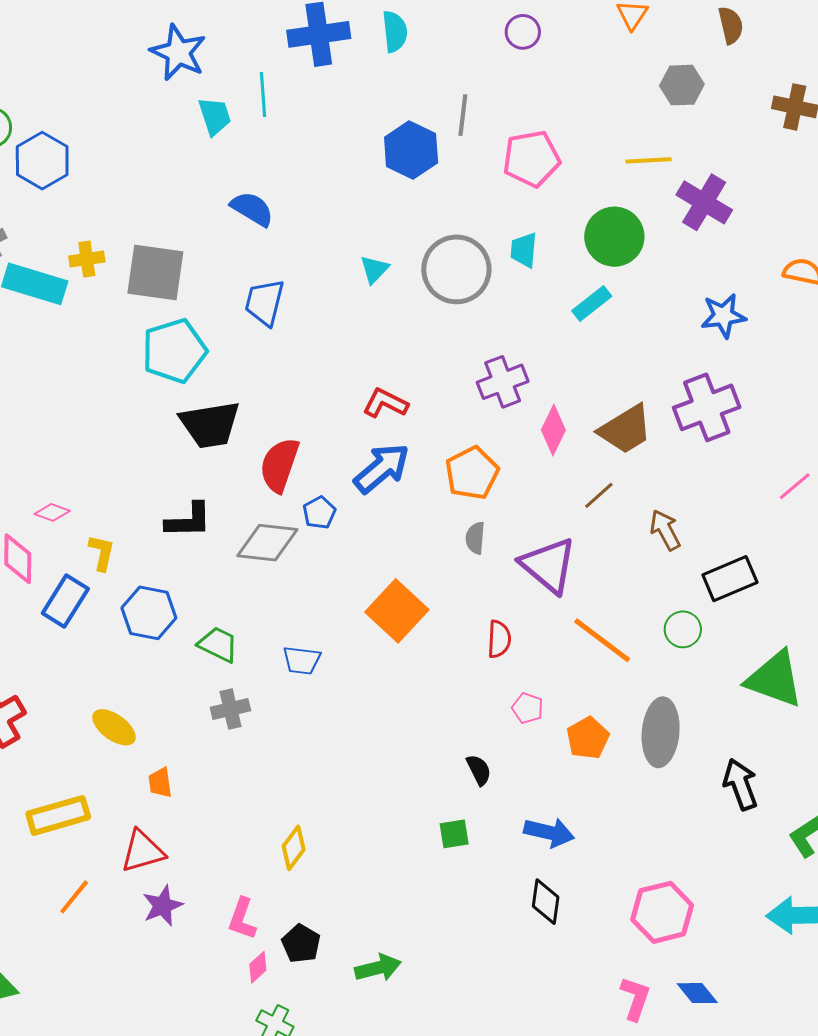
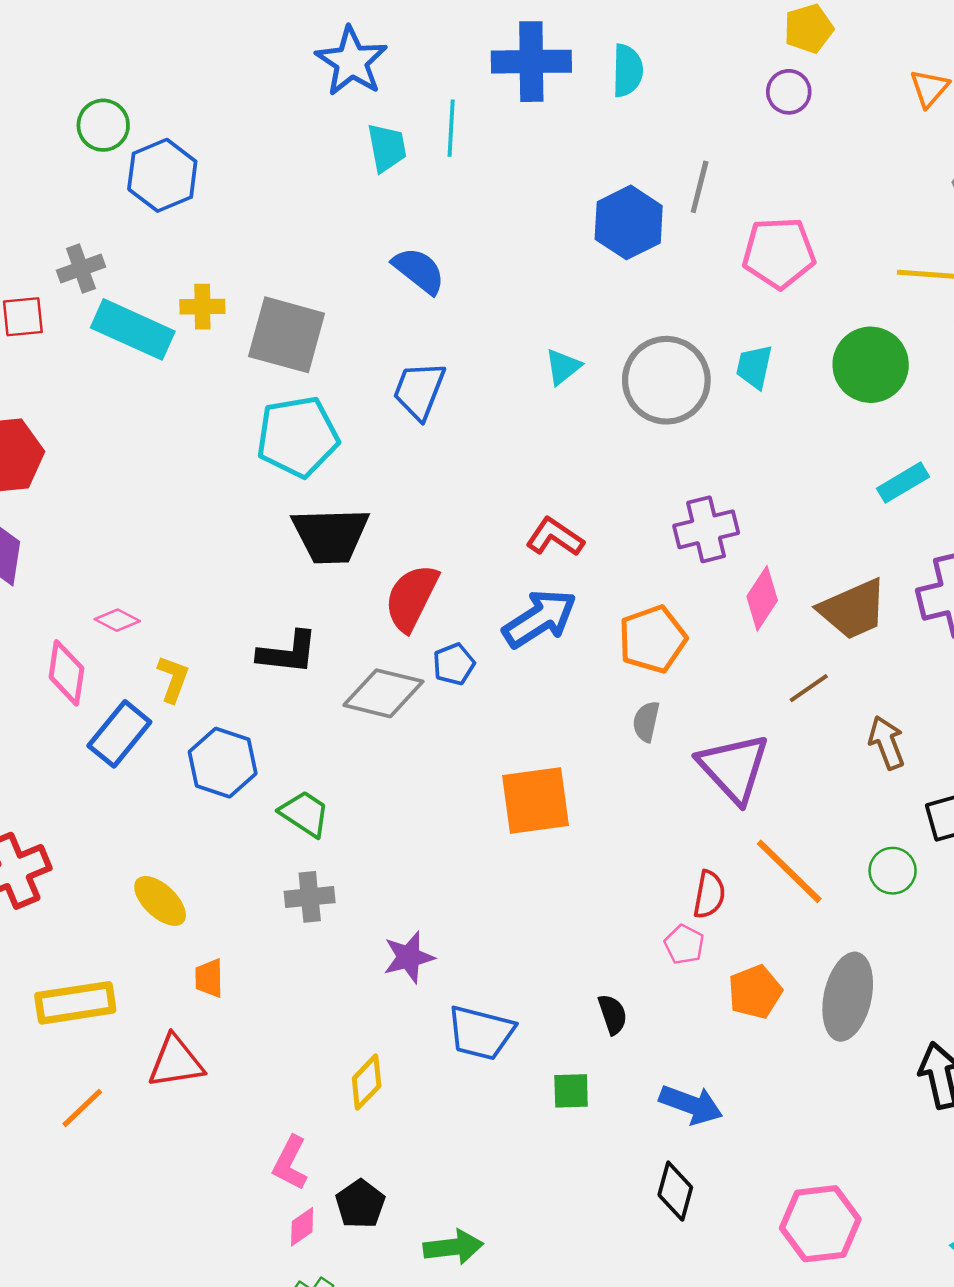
cyan rectangle: (592, 304) -> (903, 483), moved
orange square: (397, 611) -> (536, 801), turned 32
red semicircle: (499, 639) -> (709, 894), moved
blue trapezoid: (302, 660) -> (481, 1033), moved, size x1.4
purple star: (163, 906) -> (409, 957), moved

